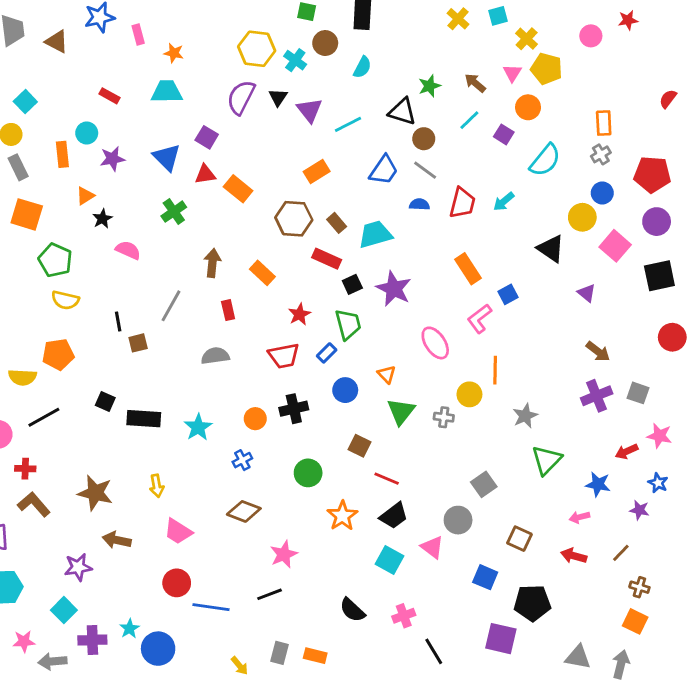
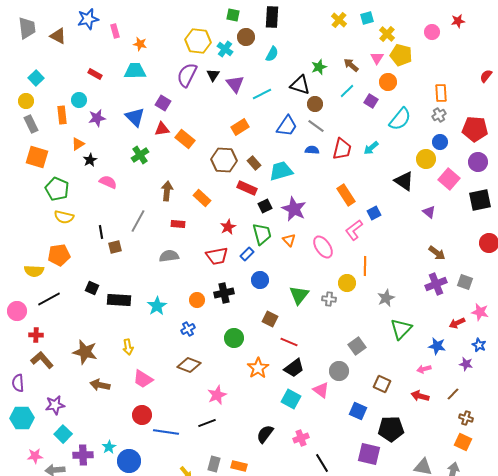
red rectangle: (228, 310) -> (178, 224), turned -72
orange triangle: (387, 374) -> (289, 240), moved
purple star: (78, 567) -> (55, 405), moved
black semicircle: (352, 610) -> (265, 434), turned 84

